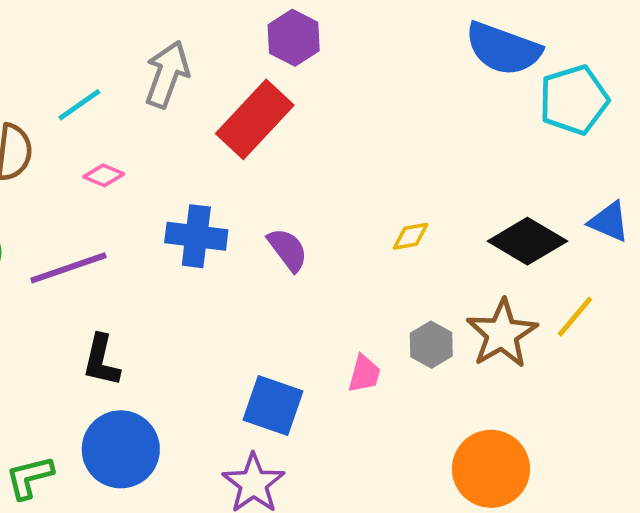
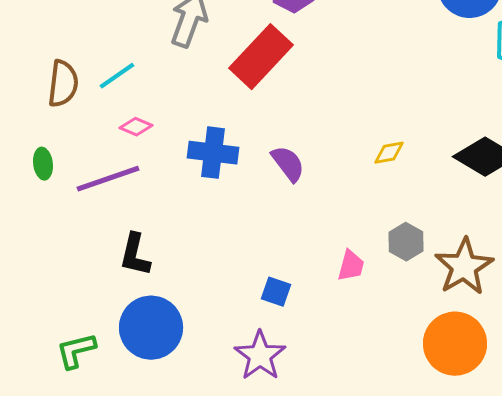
cyan line: (79, 105) -> (117, 76), moved
pink diamond: (104, 175) -> (136, 127), moved
brown star: (502, 334) -> (464, 267), moved
blue square: (273, 405) -> (276, 292), size x0.6

